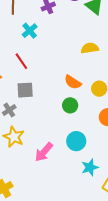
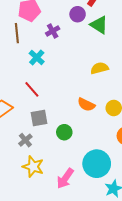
green circle: (70, 105) -> (64, 132), moved
cyan circle: (76, 141) -> (97, 164), size x1.4

